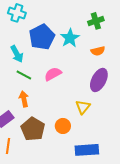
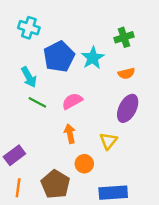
orange arrow: (24, 99) -> (70, 134), moved
brown pentagon: (33, 129) -> (55, 184), moved

